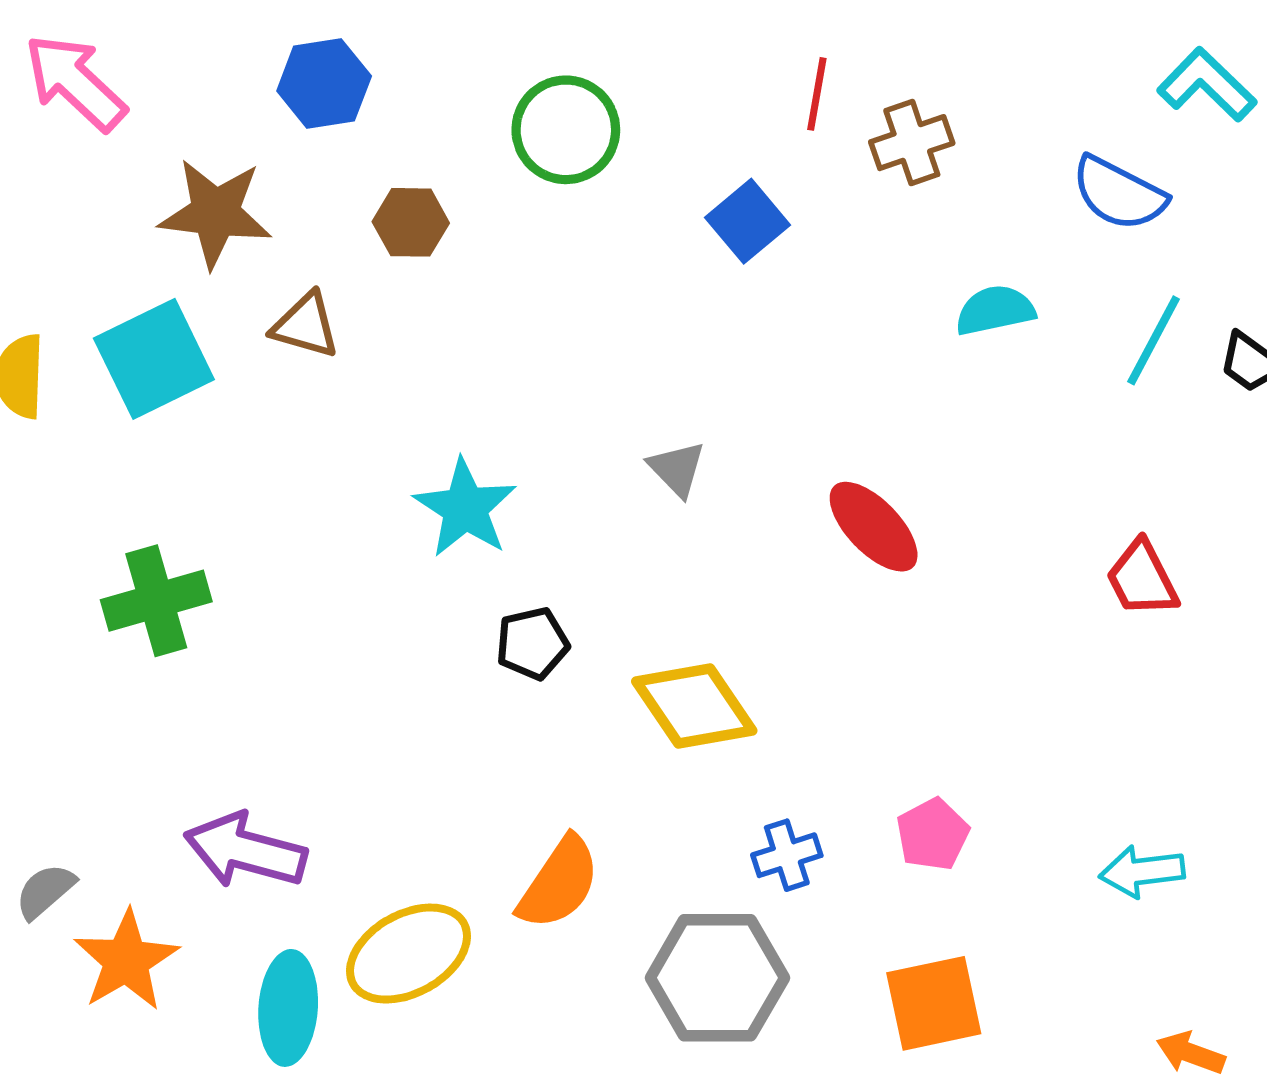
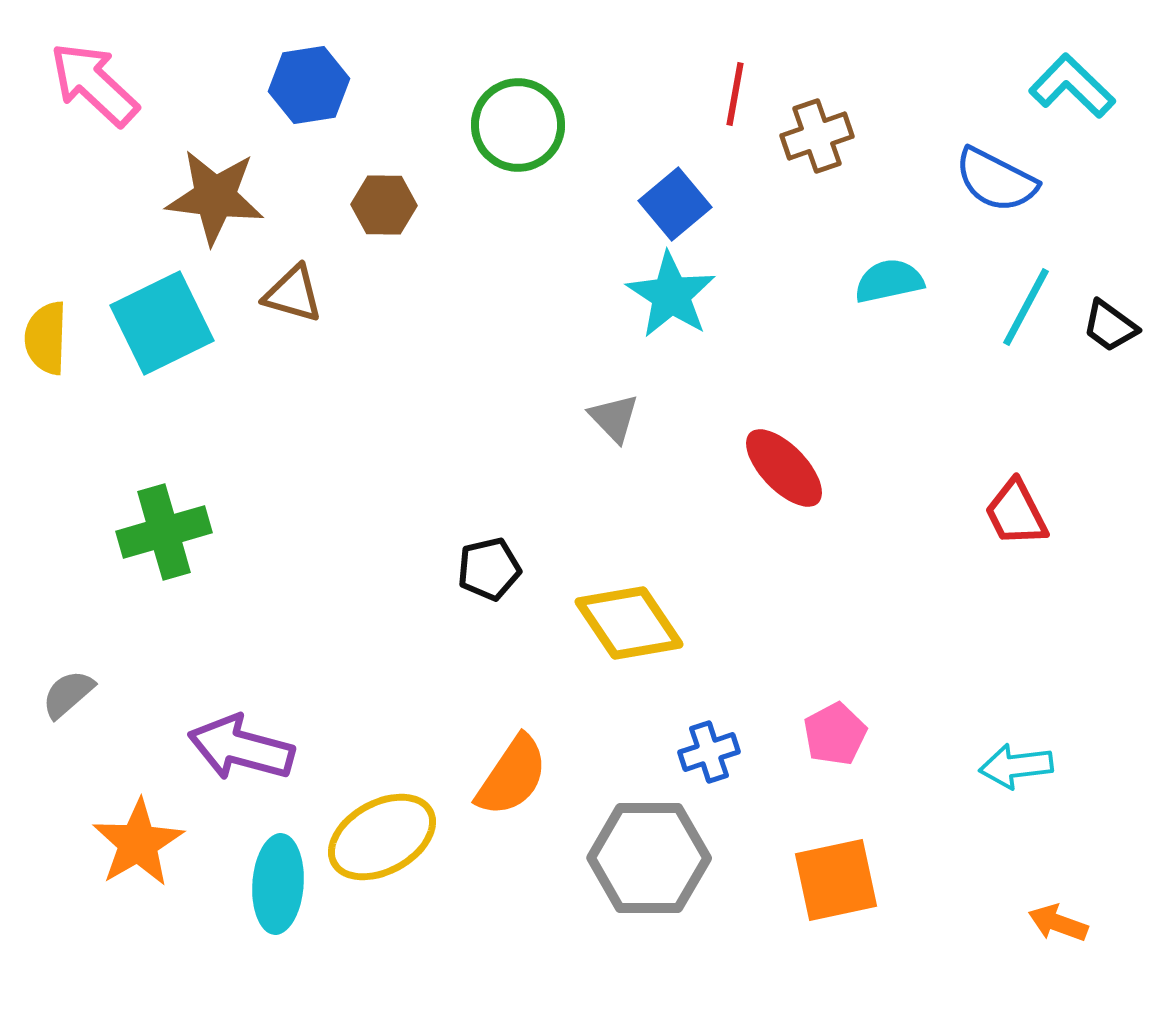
cyan star: (465, 508) -> (671, 295), moved
gray semicircle: (45, 891) -> (68, 694), moved

